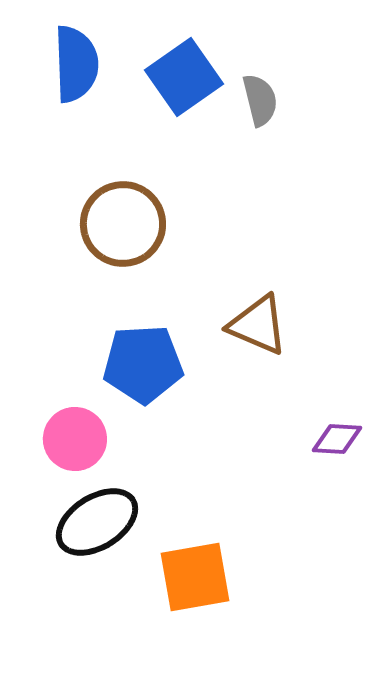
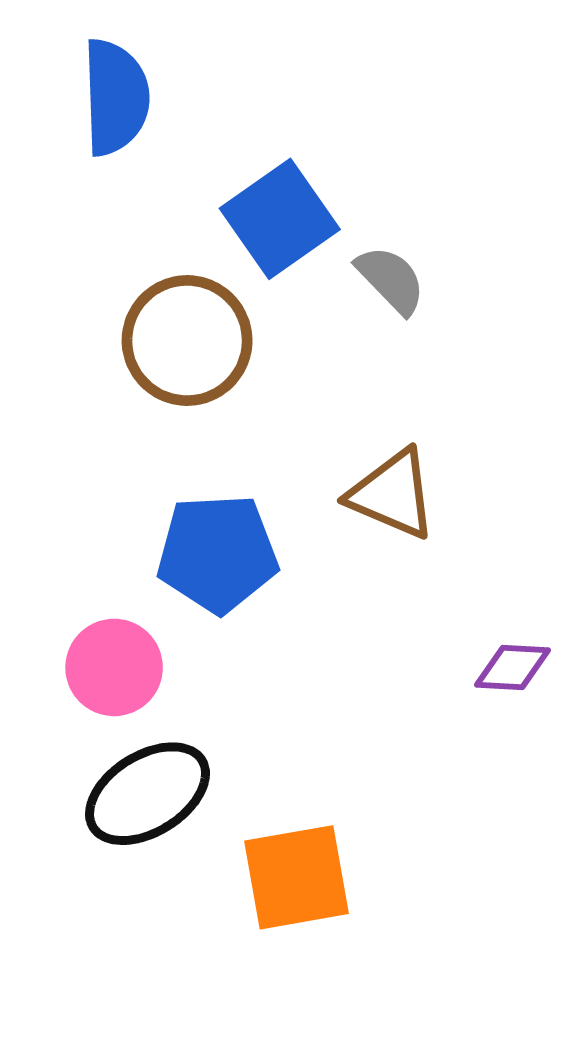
blue square: (184, 77) -> (280, 219), moved
gray semicircle: (260, 100) -> (391, 280), moved, turned -30

